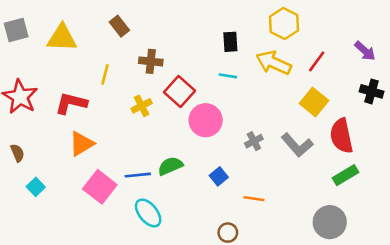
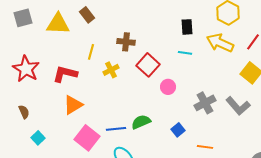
brown rectangle: (119, 26) -> (87, 15), moved
yellow cross: (142, 106) -> (111, 70), moved
pink circle: (206, 120) -> (168, 87), size x0.6
gray cross: (254, 141) -> (205, 103), size x1.5

